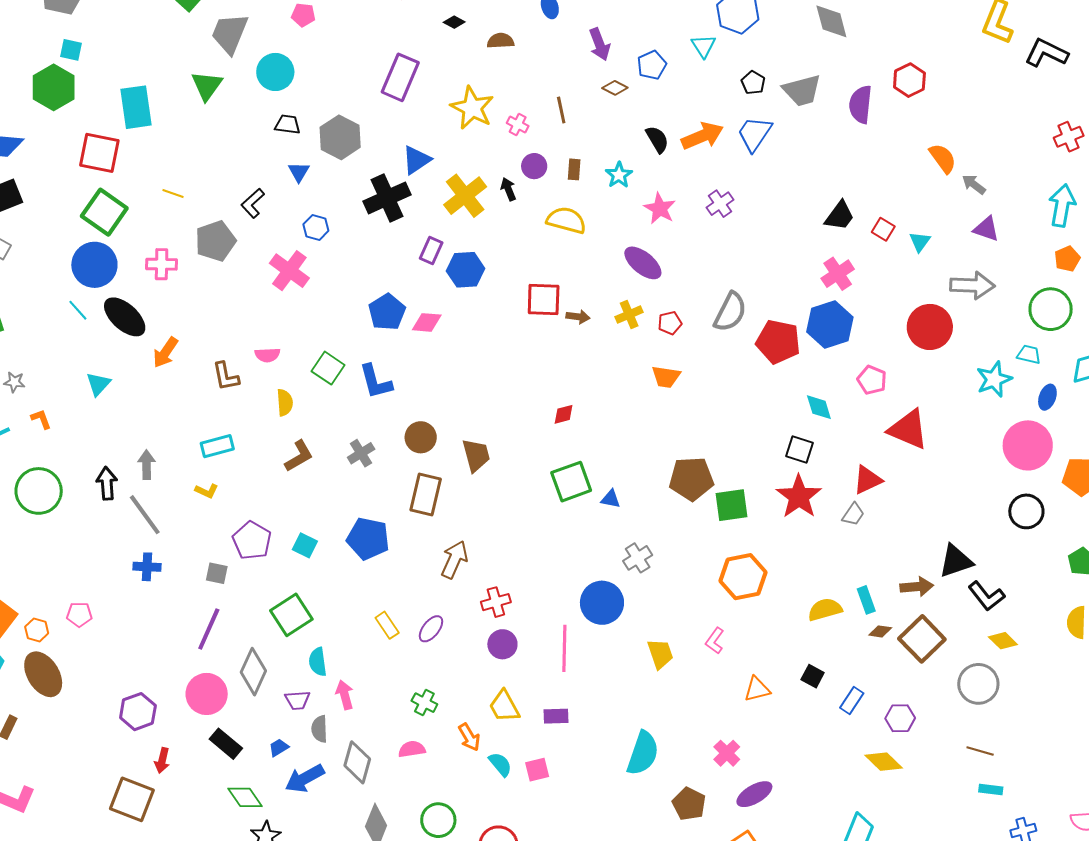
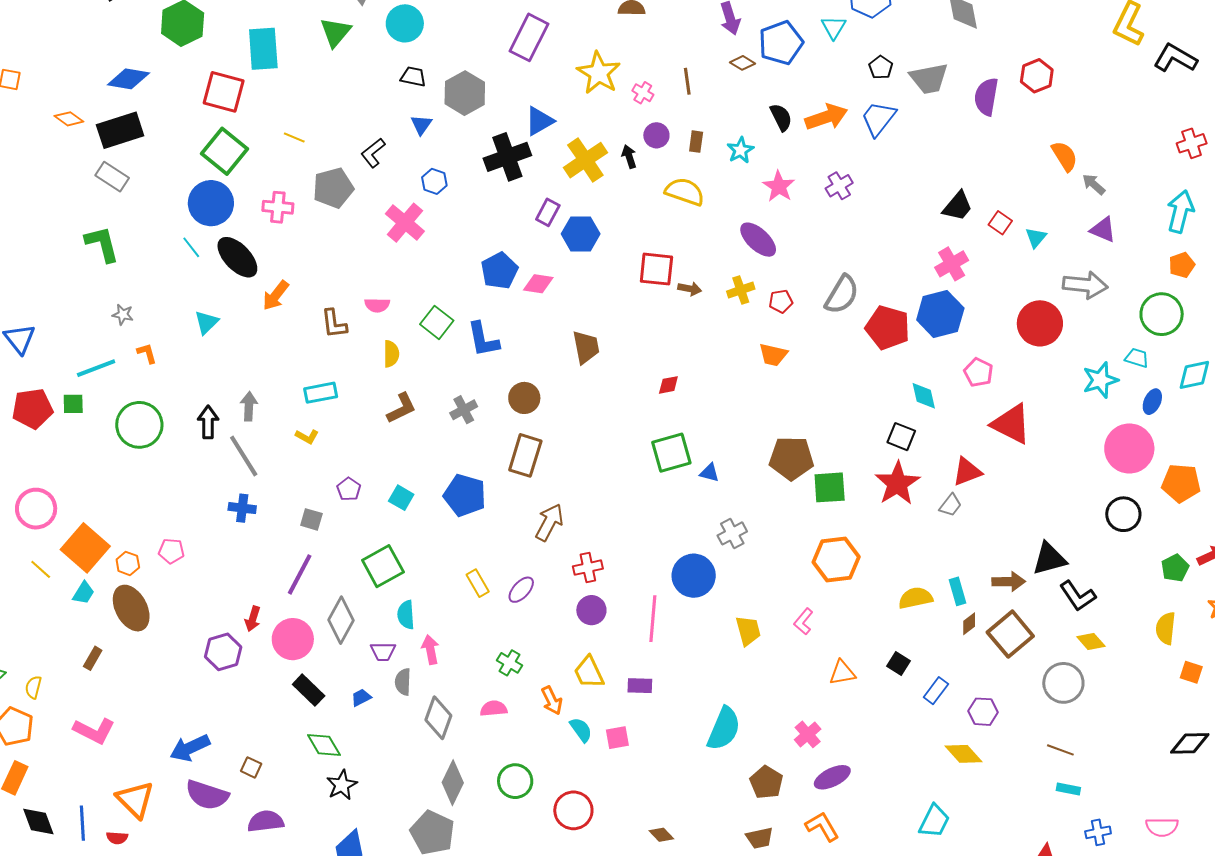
blue pentagon: (652, 65) -> (781, 43), size x1.5
brown trapezoid: (476, 455) -> (586, 347), moved
purple pentagon: (252, 540) -> (349, 489), size x0.6
brown diamond: (880, 631) -> (969, 624), turned -50
red arrow: (162, 760) -> (253, 619), moved
blue arrow: (305, 778) -> (190, 748), moved
brown square: (132, 799) -> (251, 767), moved, size x0.5

